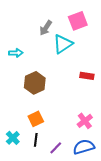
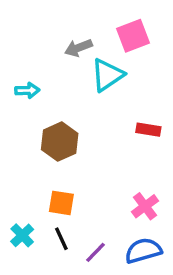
gray arrow: (46, 28) -> (78, 48), turned 35
orange square: (36, 119) -> (61, 203), turned 35
black line: (36, 140) -> (61, 239), turned -32

